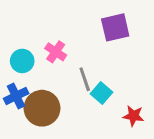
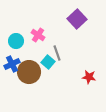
purple square: (115, 27) -> (77, 19), turned -30
cyan square: (101, 93) -> (48, 62), moved

